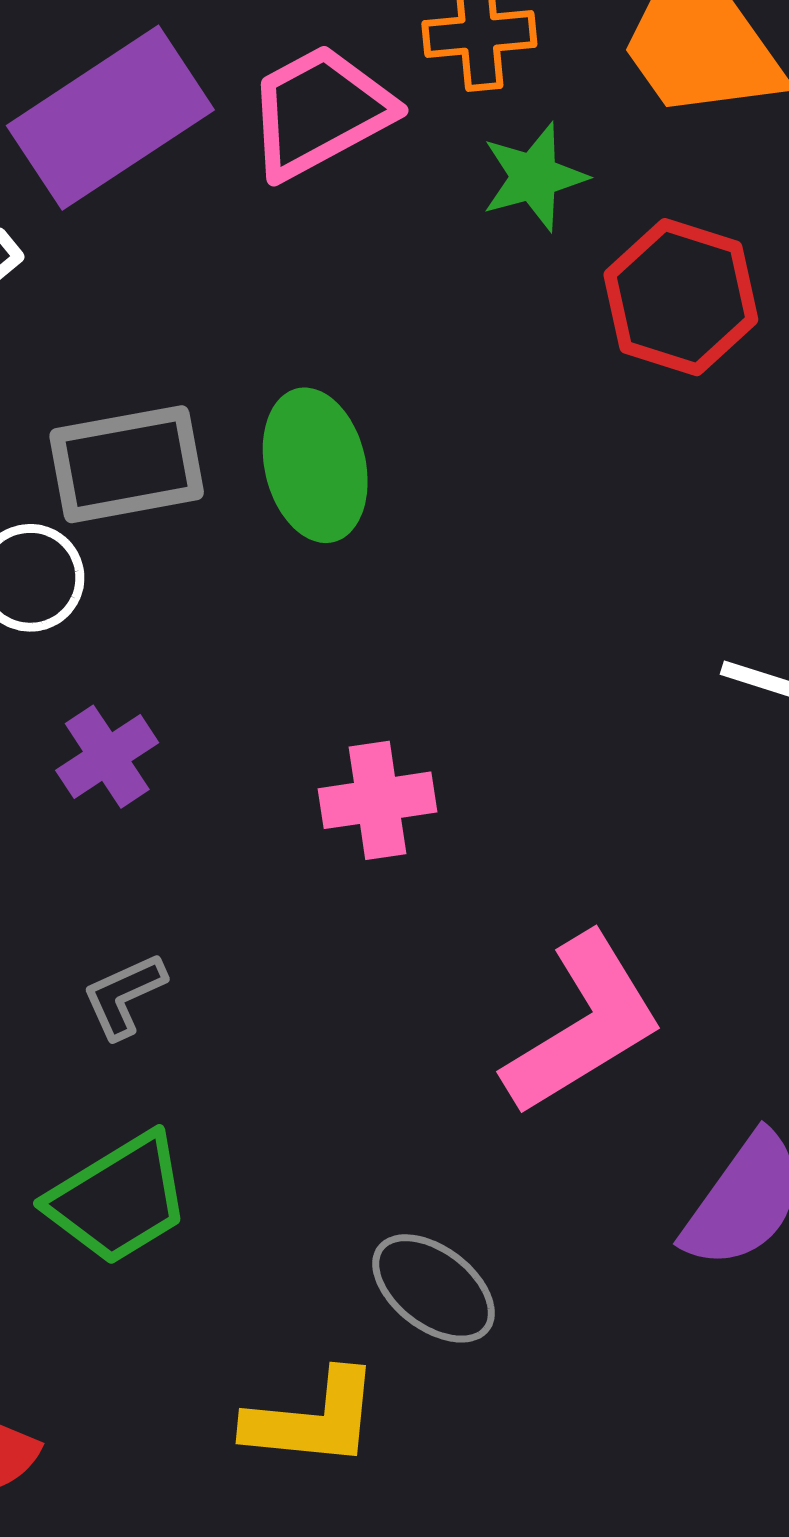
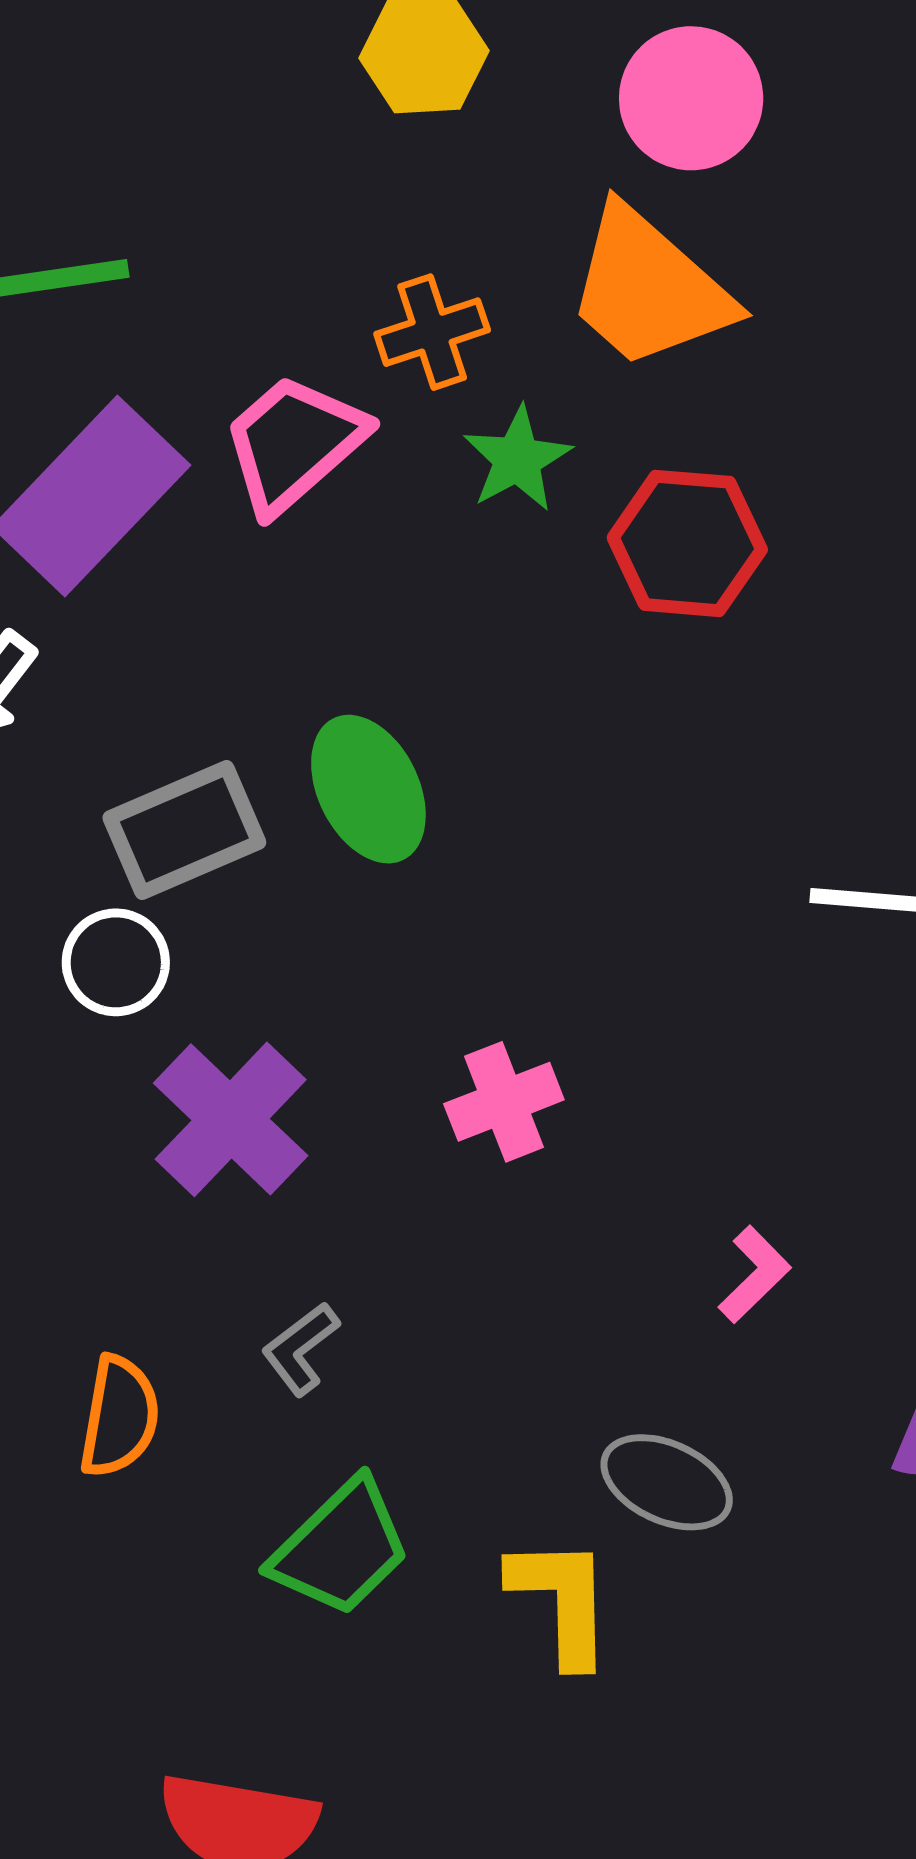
purple cross: (107, 757) -> (231, 1119), size x1.6
pink L-shape: (583, 1025) -> (755, 1274), size x0.5
gray ellipse: (434, 1288) -> (667, 1482), moved
yellow L-shape: (313, 1419) -> (562, 1601), moved, turned -84

